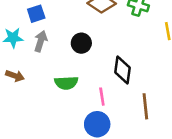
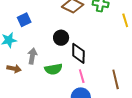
gray arrow: (41, 41) -> (32, 56), moved
black diamond: (122, 70) -> (78, 53), moved

